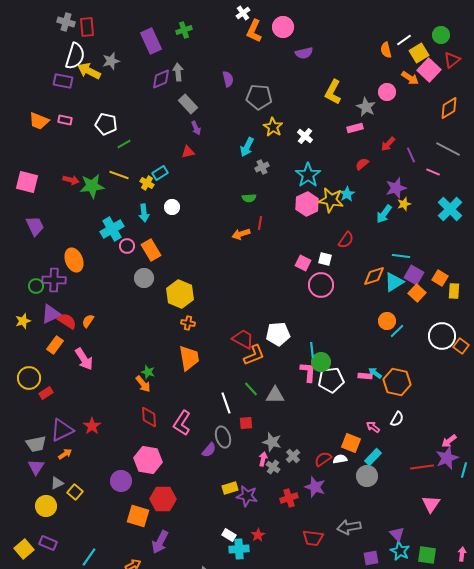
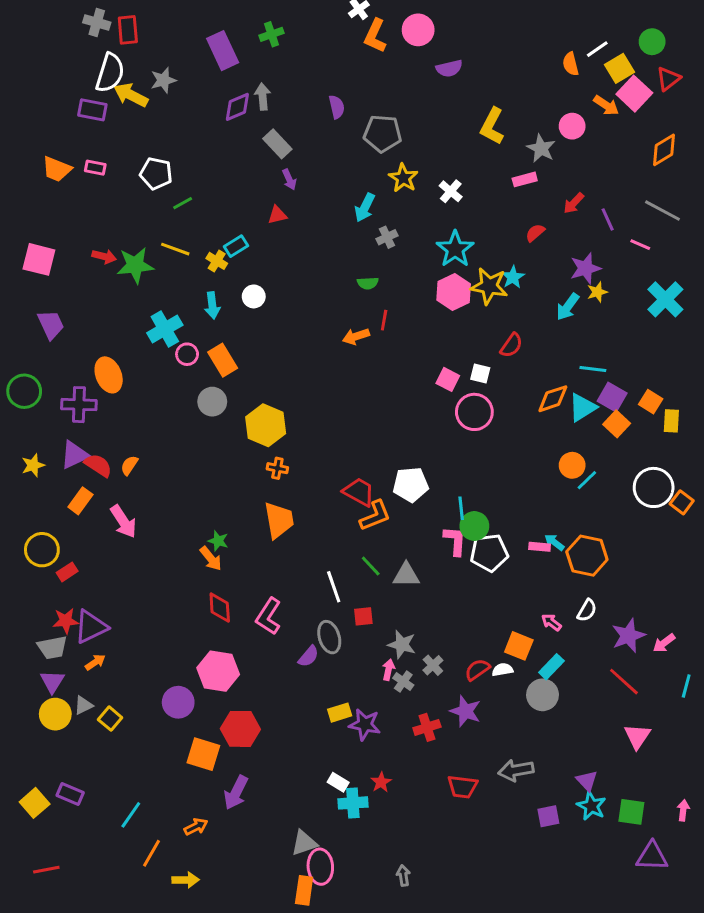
green circle: (36, 286) -> (24, 391), moved, size x1.5
red star: (92, 426) -> (66, 621), moved, turned 30
purple star: (447, 458) -> (628, 636), moved
red line: (422, 467) -> (624, 682), turned 50
yellow circle: (46, 506) -> (55, 714), moved

